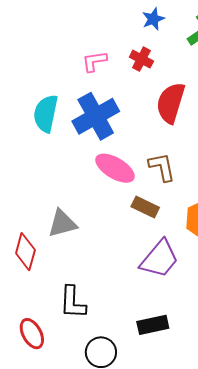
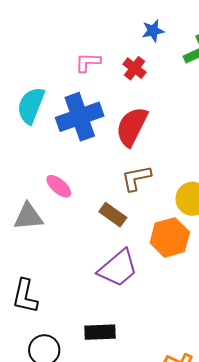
red semicircle: (171, 103) -> (132, 127), moved
brown L-shape: (162, 167) -> (136, 178), turned -100
pink ellipse: (115, 168) -> (59, 186), moved, size x0.7

